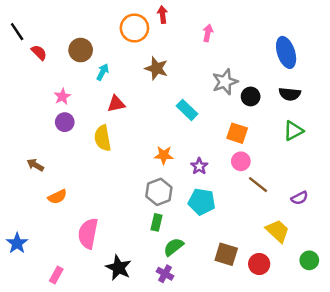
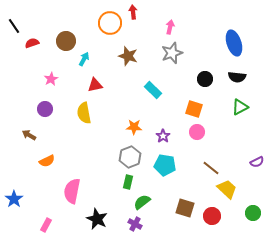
red semicircle: (39, 52) -> (32, 43), turned -64
gray star: (225, 82) -> (172, 53), moved
purple circle: (65, 122) -> (45, 109), moved
brown line: (258, 185) -> (211, 168), moved
purple semicircle: (300, 198) -> (257, 162), moved

